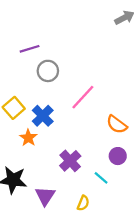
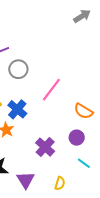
purple circle: (118, 156) -> (77, 138), moved
cyan line: (101, 178) -> (84, 163), moved

